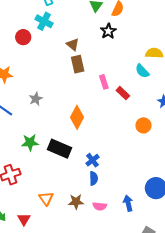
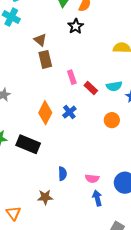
cyan semicircle: (142, 71) -> (114, 86), moved, turned -56
blue cross: (93, 160) -> (69, 112), moved
orange triangle: (46, 198) -> (13, 213), moved
pink semicircle: (100, 206) -> (92, 179), moved

